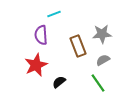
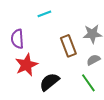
purple semicircle: (41, 35) -> (17, 39), moved
black semicircle: (59, 82) -> (49, 82), size x1.5

